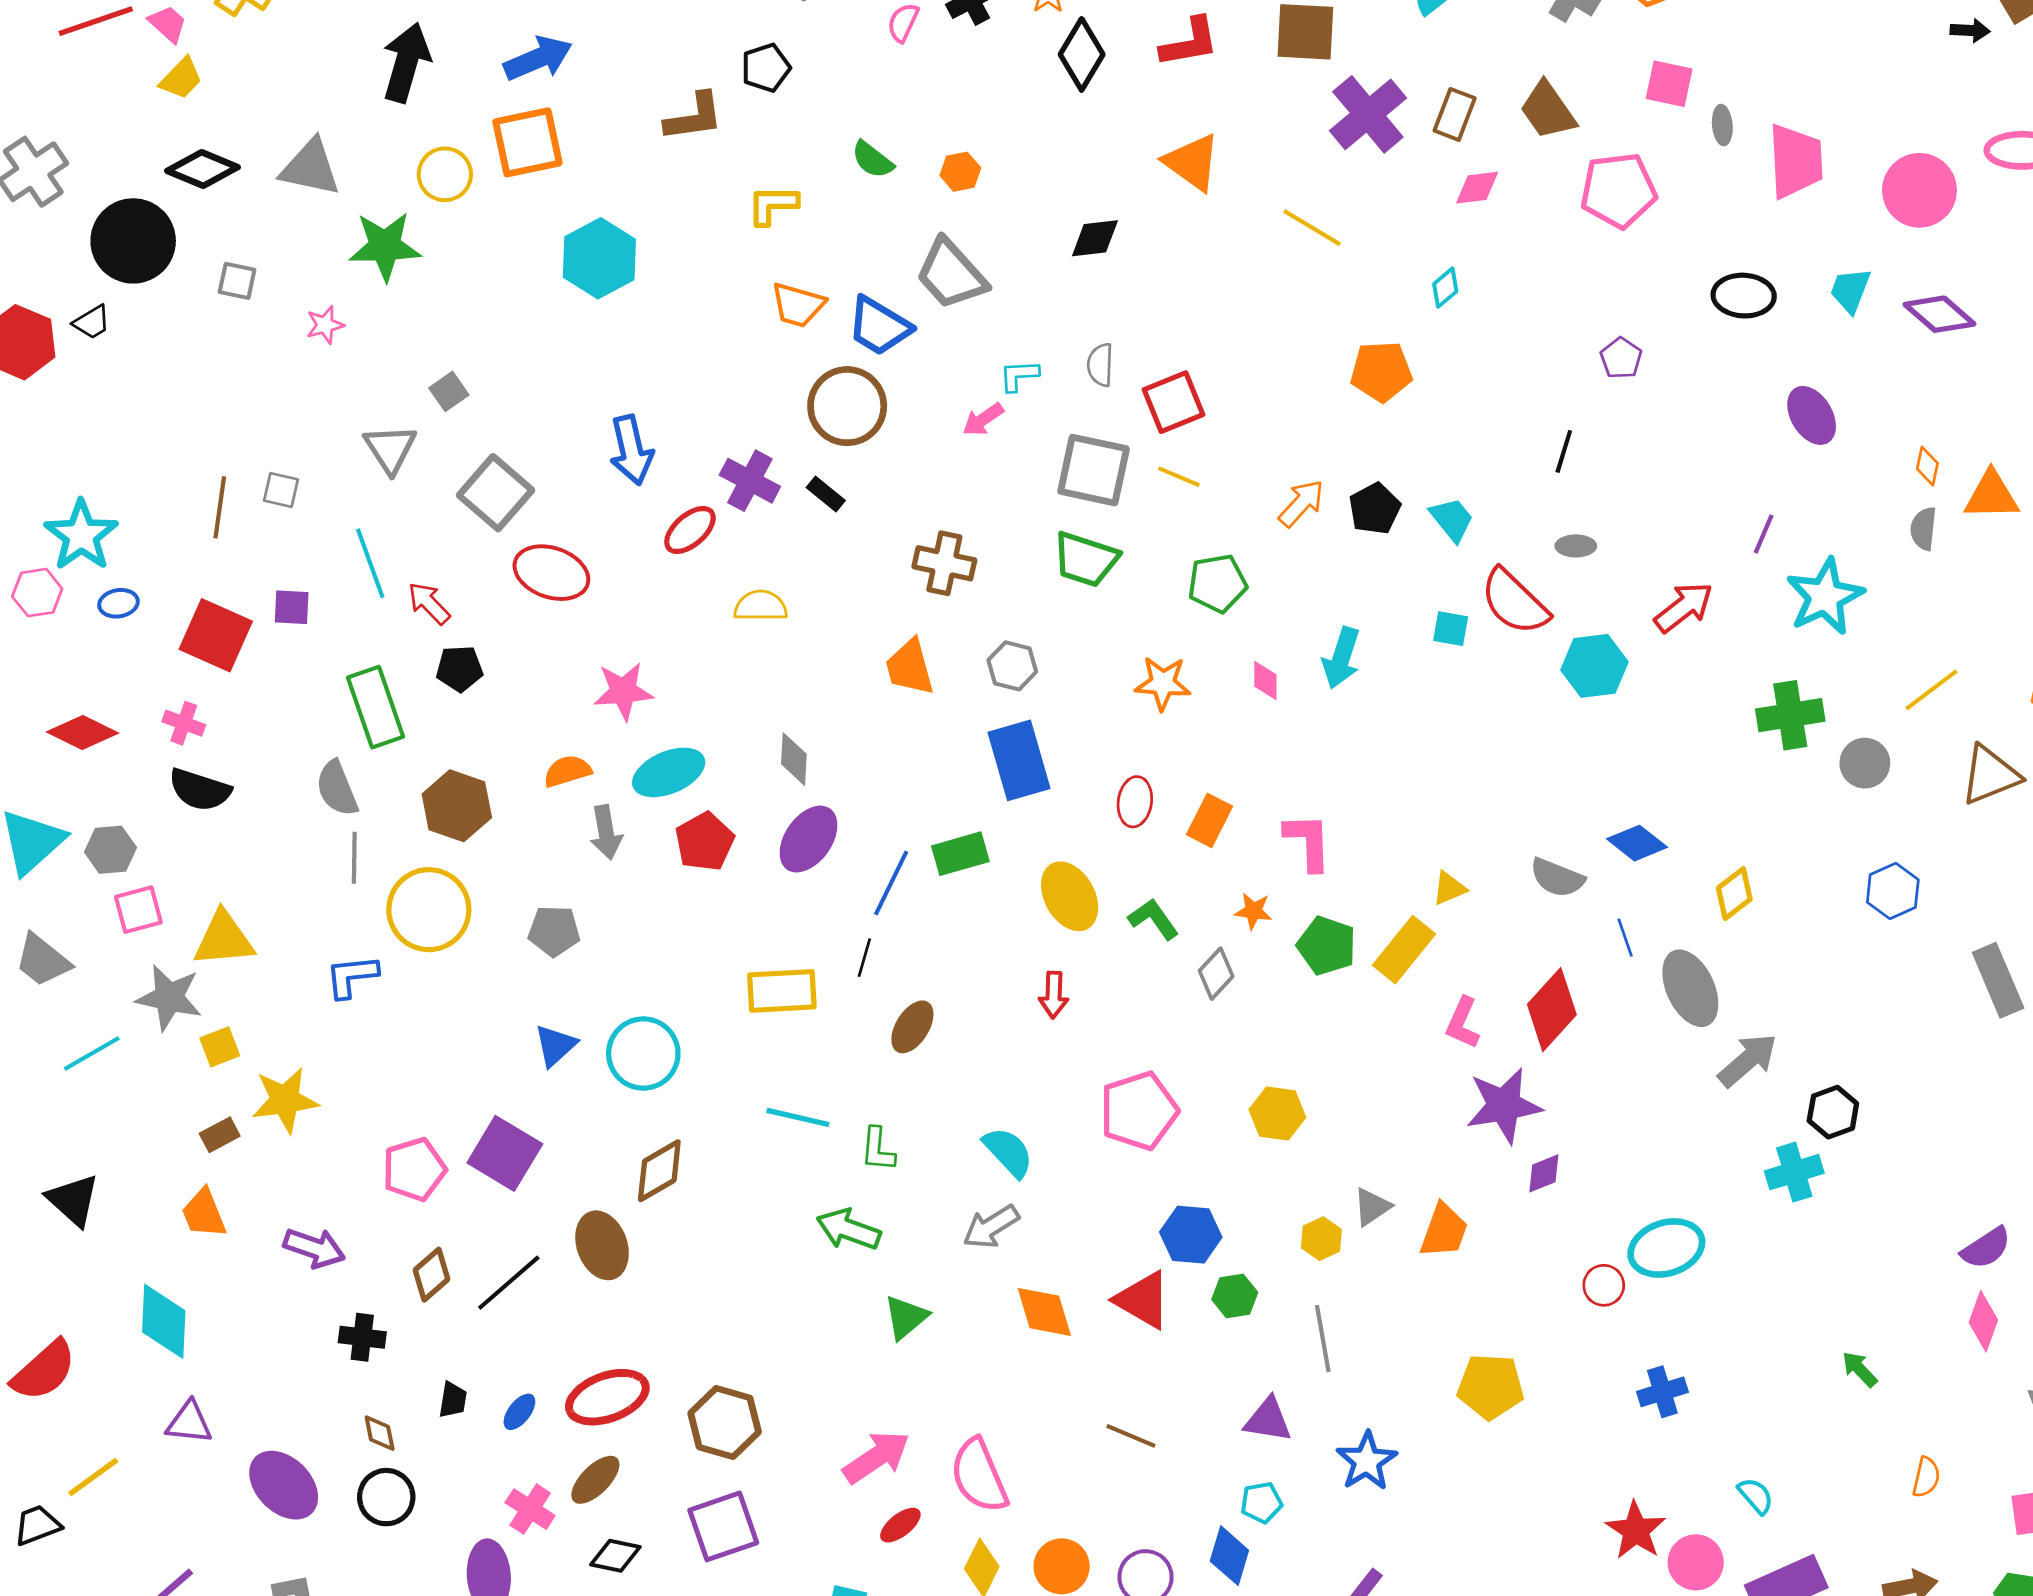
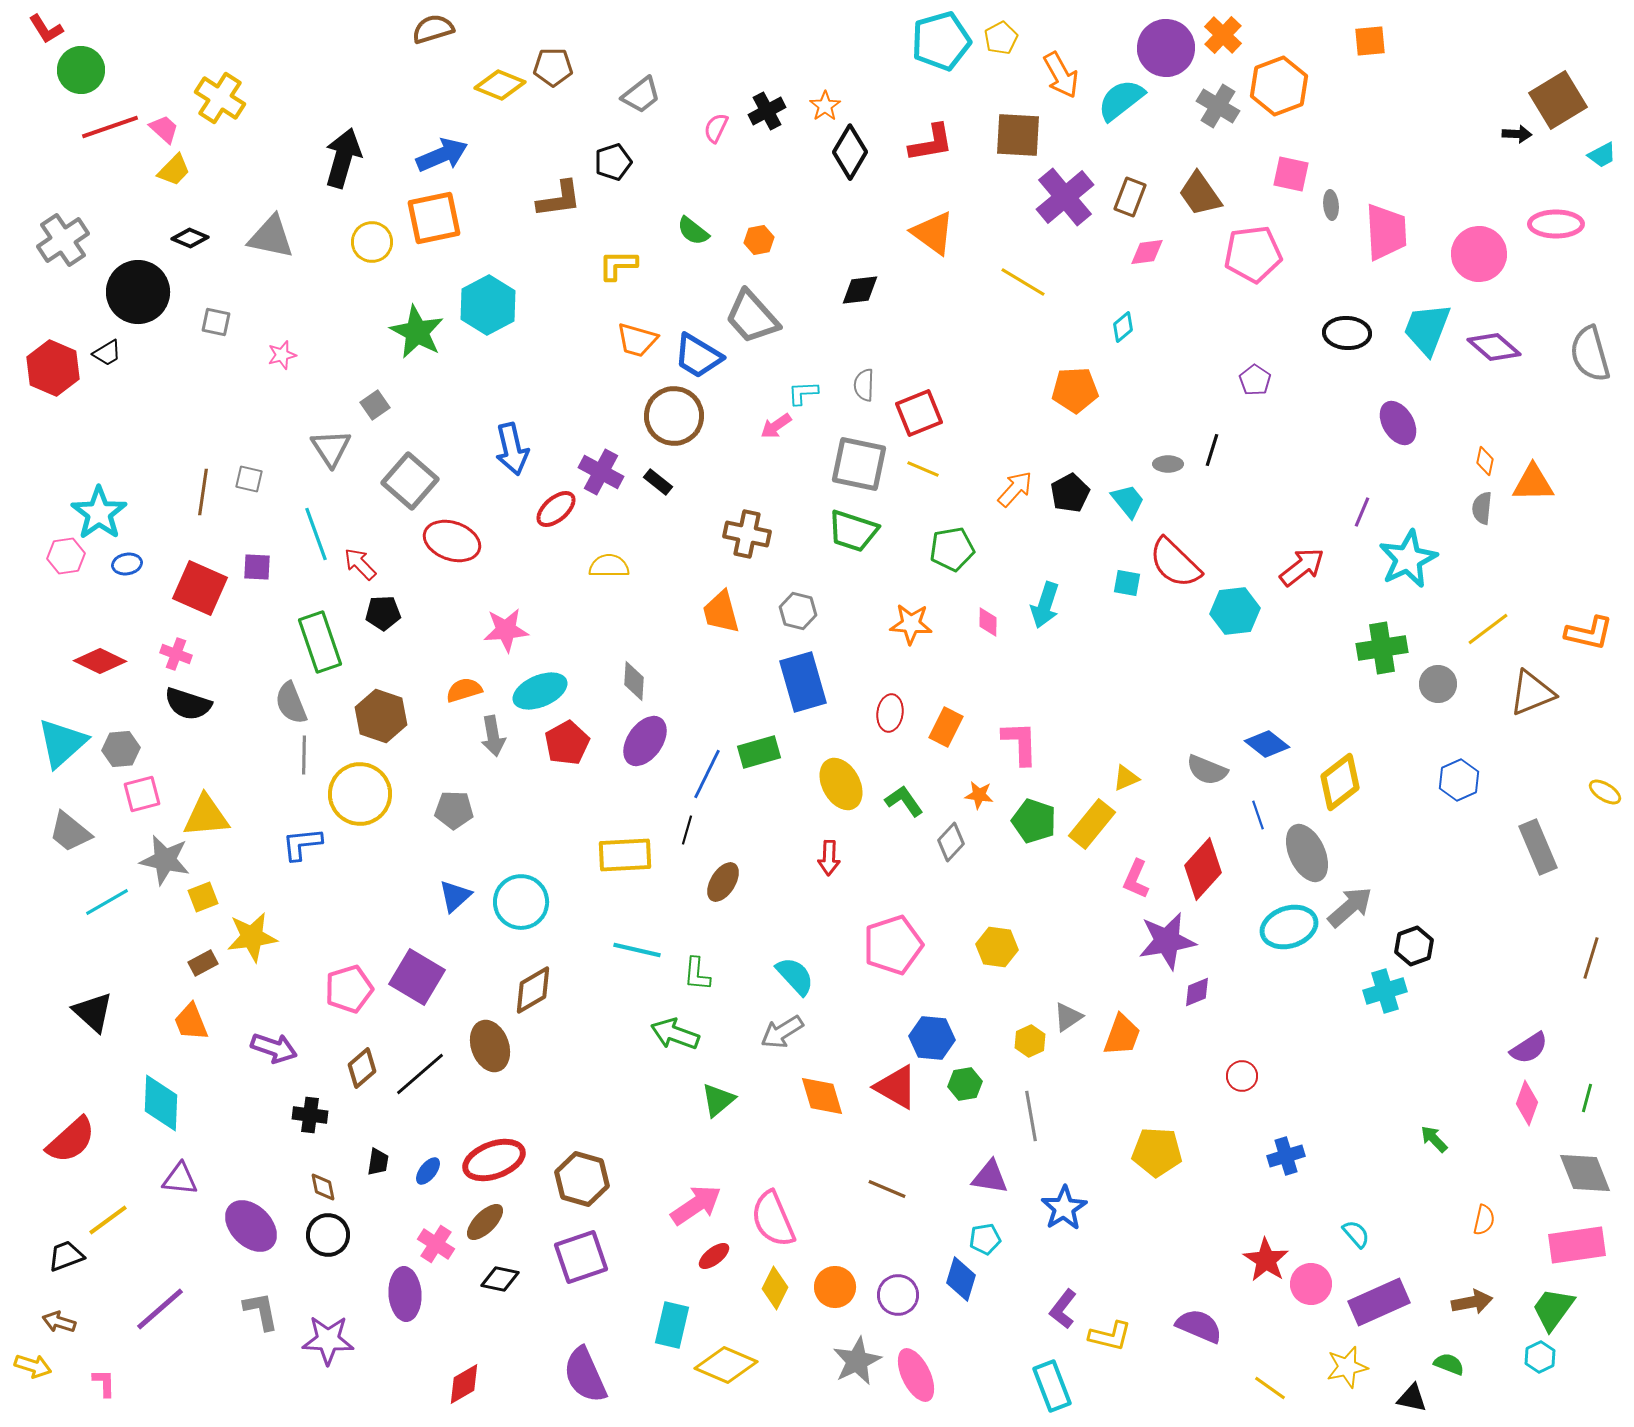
black diamond: (202, 169) -> (190, 238), size x0.7
green star: (385, 246) -> (417, 332), moved, turned 30
cyan trapezoid: (1850, 290) -> (1427, 329), size x1.5
gray ellipse: (1576, 546) -> (1168, 464), moved
yellow diamond: (1734, 894) -> (1340, 782), size x1.4
cyan ellipse: (1666, 1248) -> (1289, 927), moved

